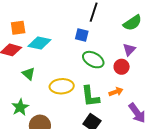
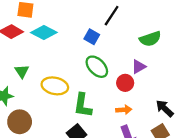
green triangle: (29, 74) -> (22, 71), moved
orange arrow: (116, 92) -> (124, 110), moved

